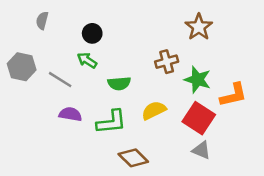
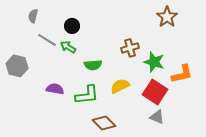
brown star: (199, 27) -> (167, 17), moved
gray hexagon: (22, 67) -> (17, 66), moved
gray line: (60, 80) -> (47, 40), moved

